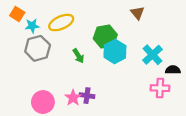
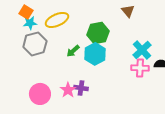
orange square: (17, 14) -> (26, 12), moved
cyan hexagon: (115, 52) -> (95, 54), moved
green arrow: (78, 56) -> (73, 51), turned 80
pink cross: (160, 88) -> (140, 68), moved

